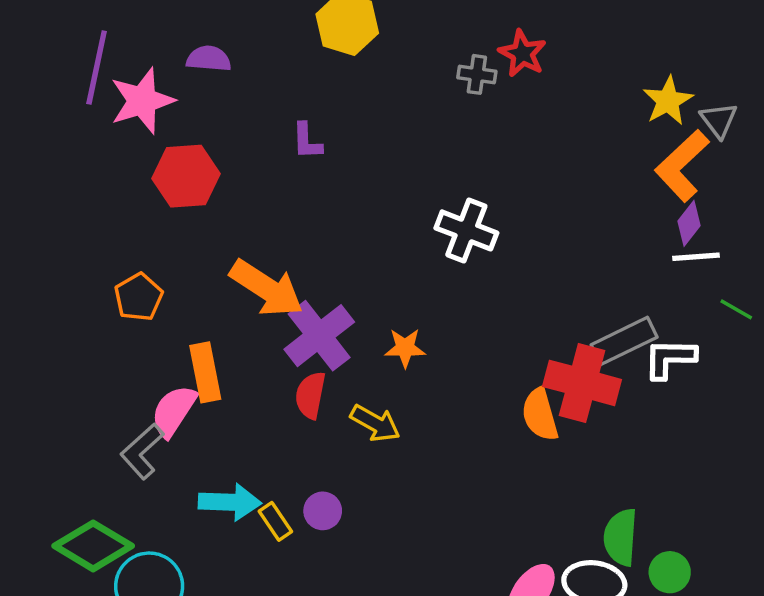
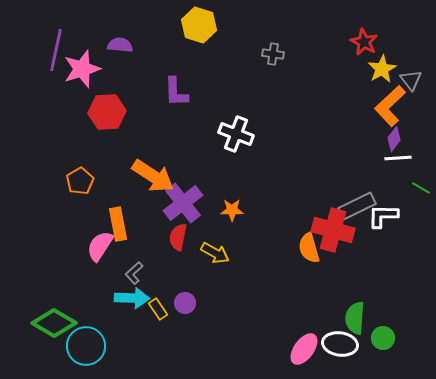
red star: (522, 53) -> (364, 42), moved
purple L-shape: (307, 141) -> (176, 92), size x1.4
white cross: (466, 230) -> (236, 134), moved
gray L-shape: (142, 451) -> (134, 273), moved, size x0.7

